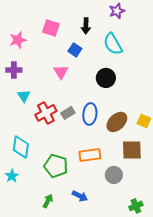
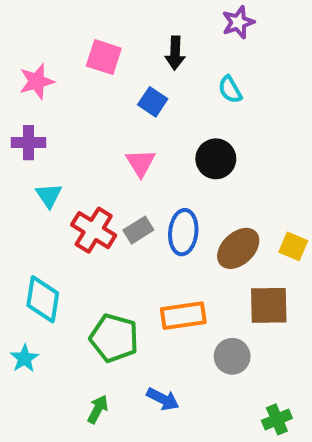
cyan semicircle: (113, 44) -> (230, 90), size x0.6
pink triangle: (61, 72) -> (140, 163), moved
red cross: (46, 113) -> (94, 230), turned -30

